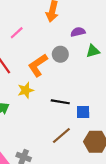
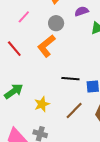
gray circle: (60, 54) -> (56, 23), moved
yellow star: (26, 90) -> (42, 104), moved

